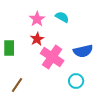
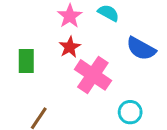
blue semicircle: (83, 51) -> (141, 49), moved, turned 42

